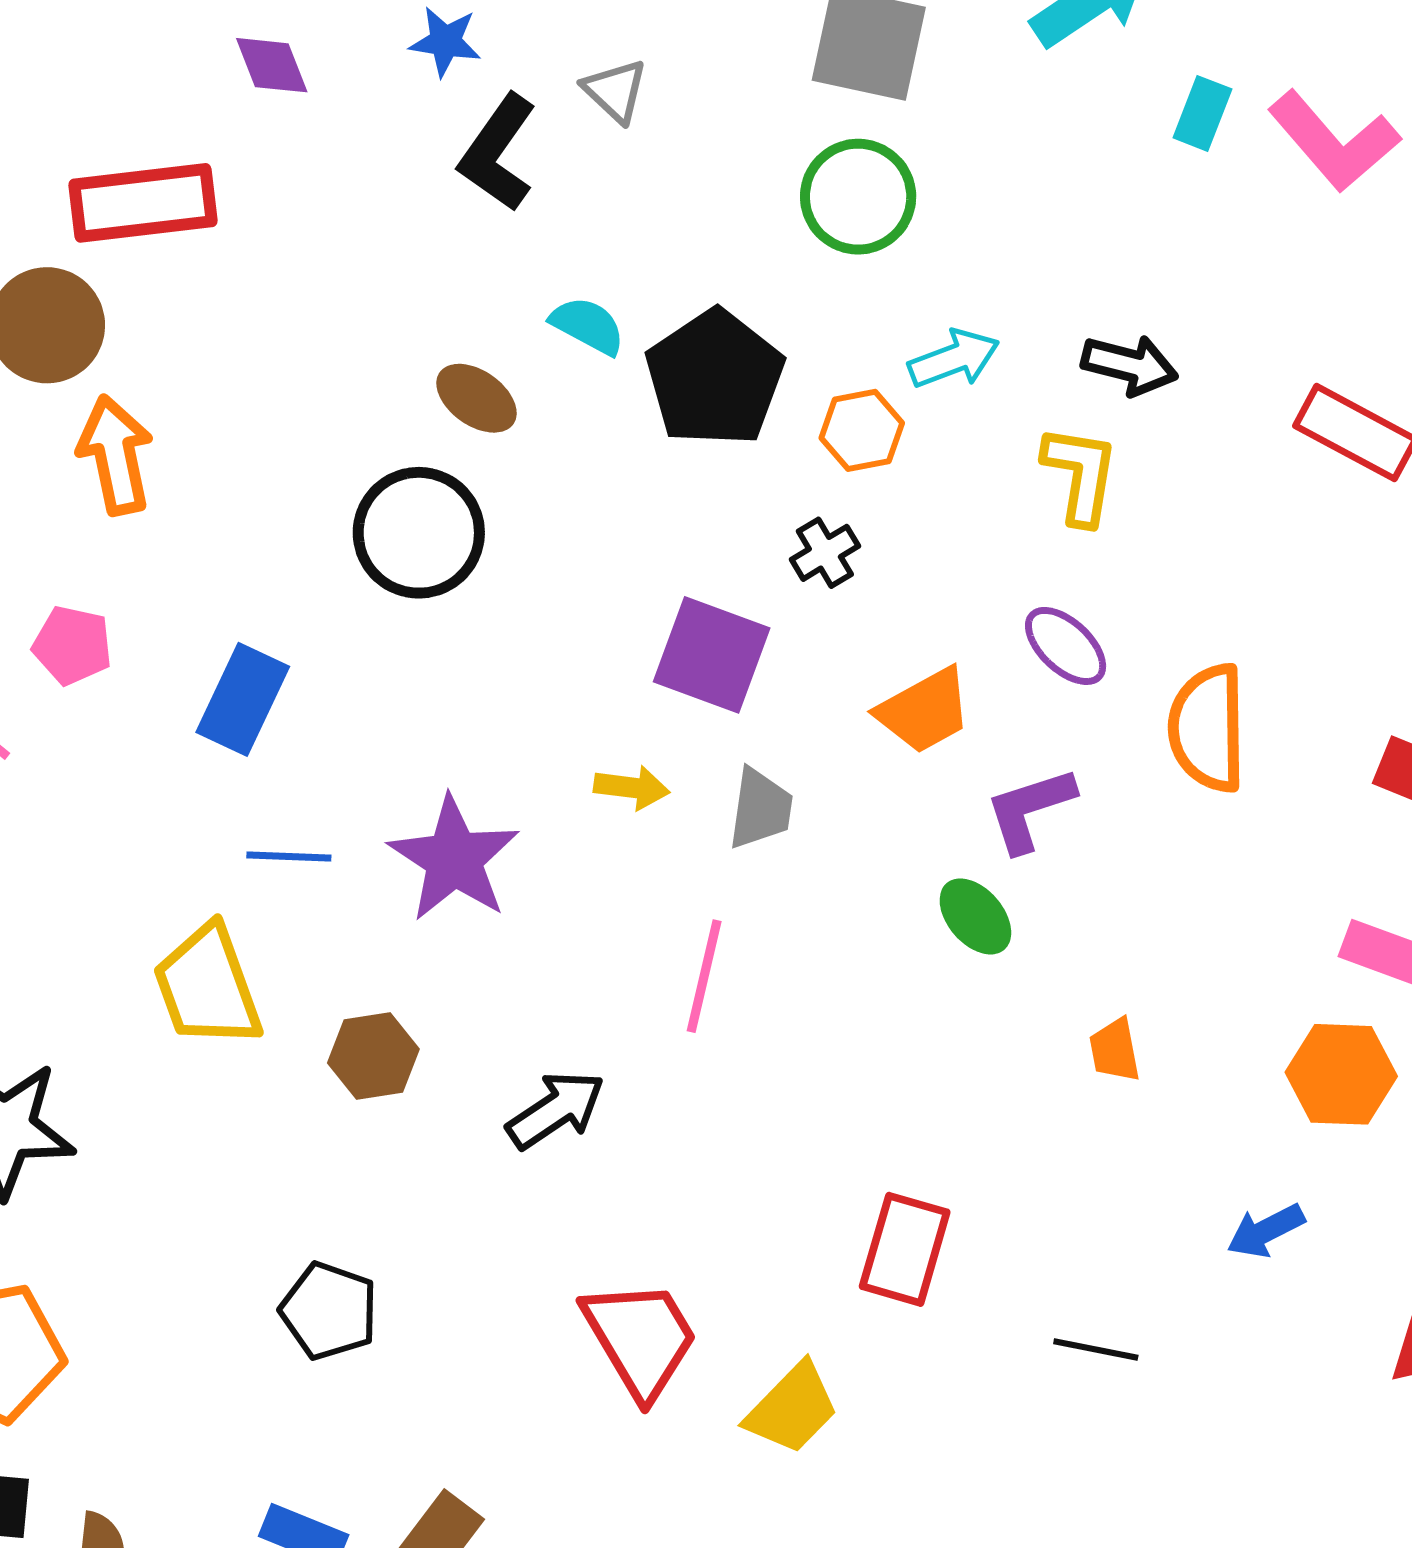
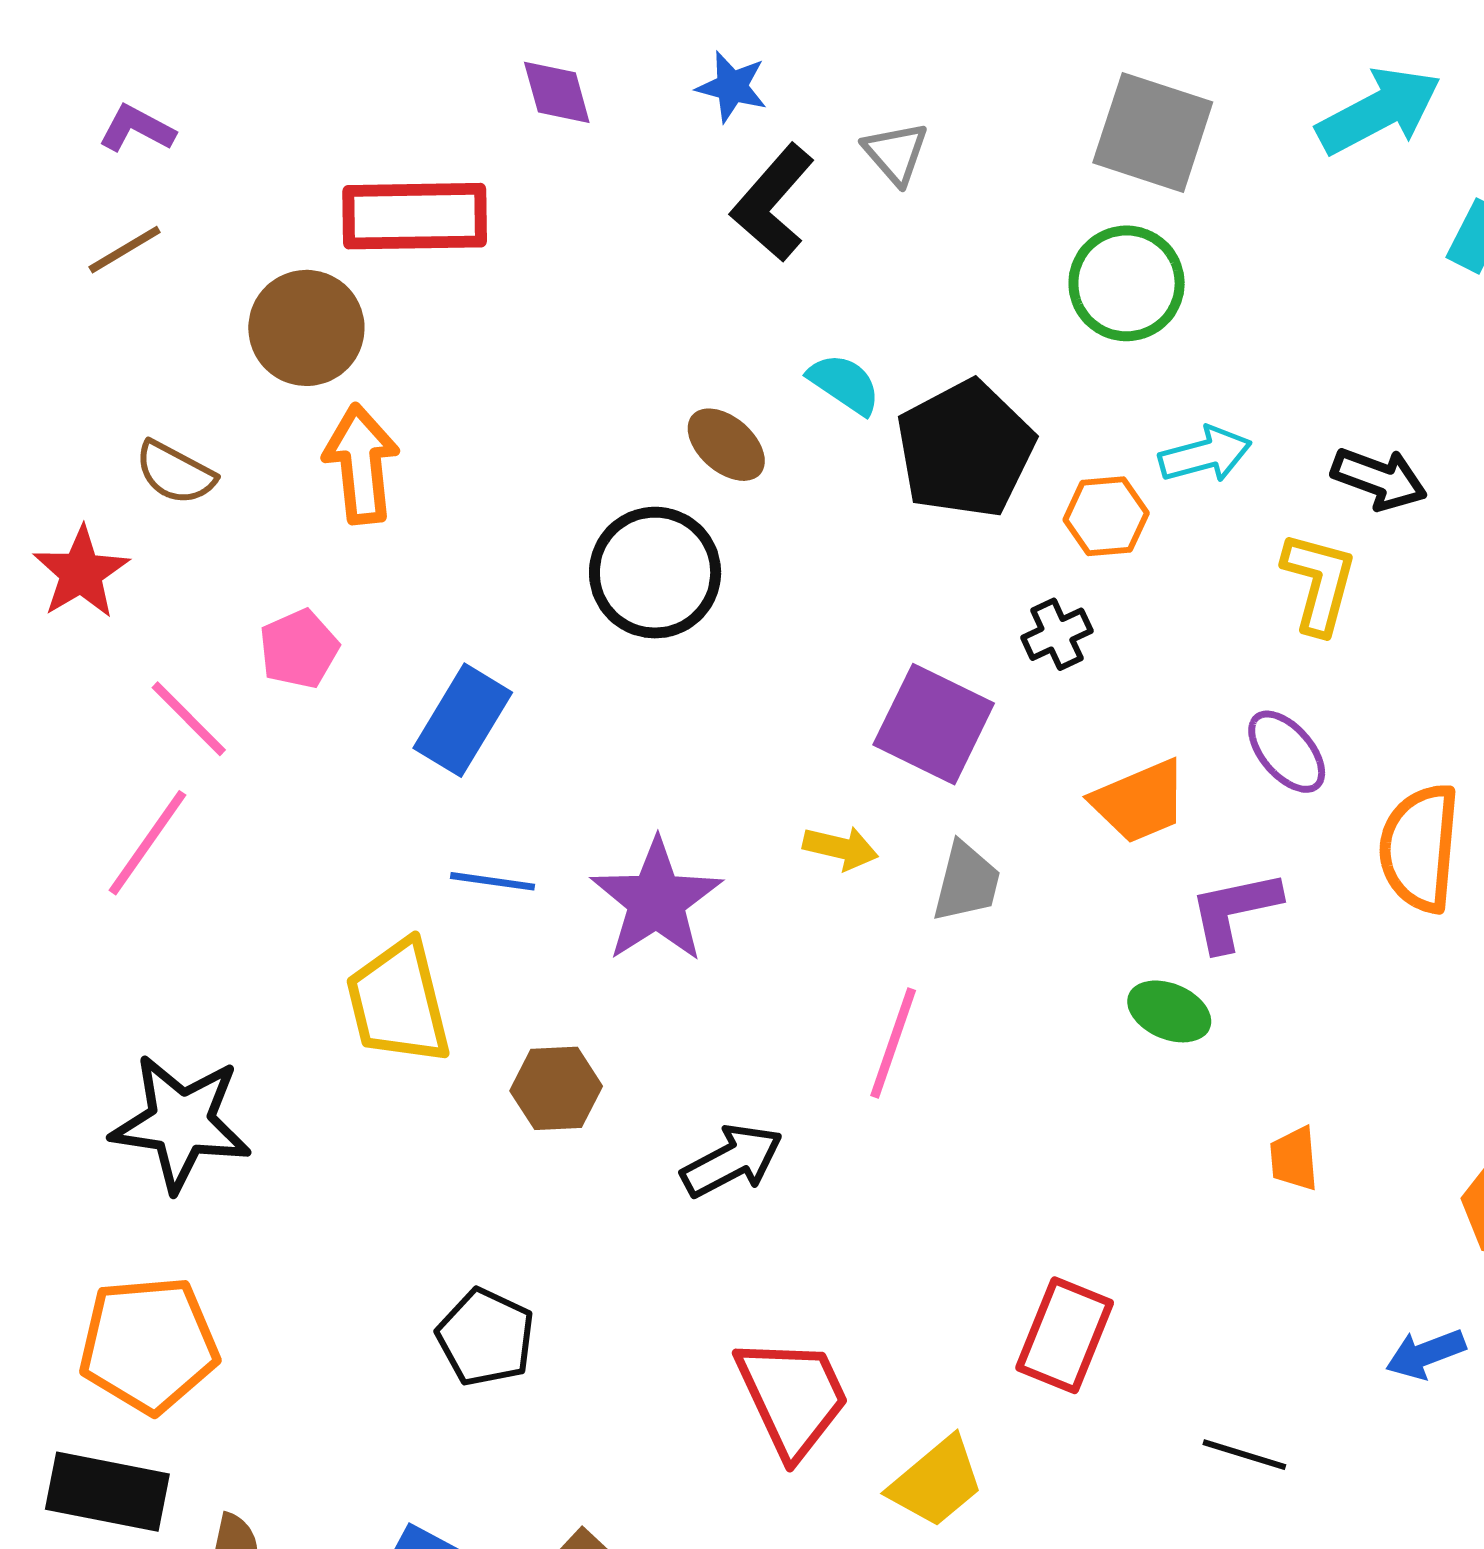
pink pentagon: (72, 645) -> (299, 649), turned 30
green ellipse: (975, 916) -> (1169, 1011), turned -32

